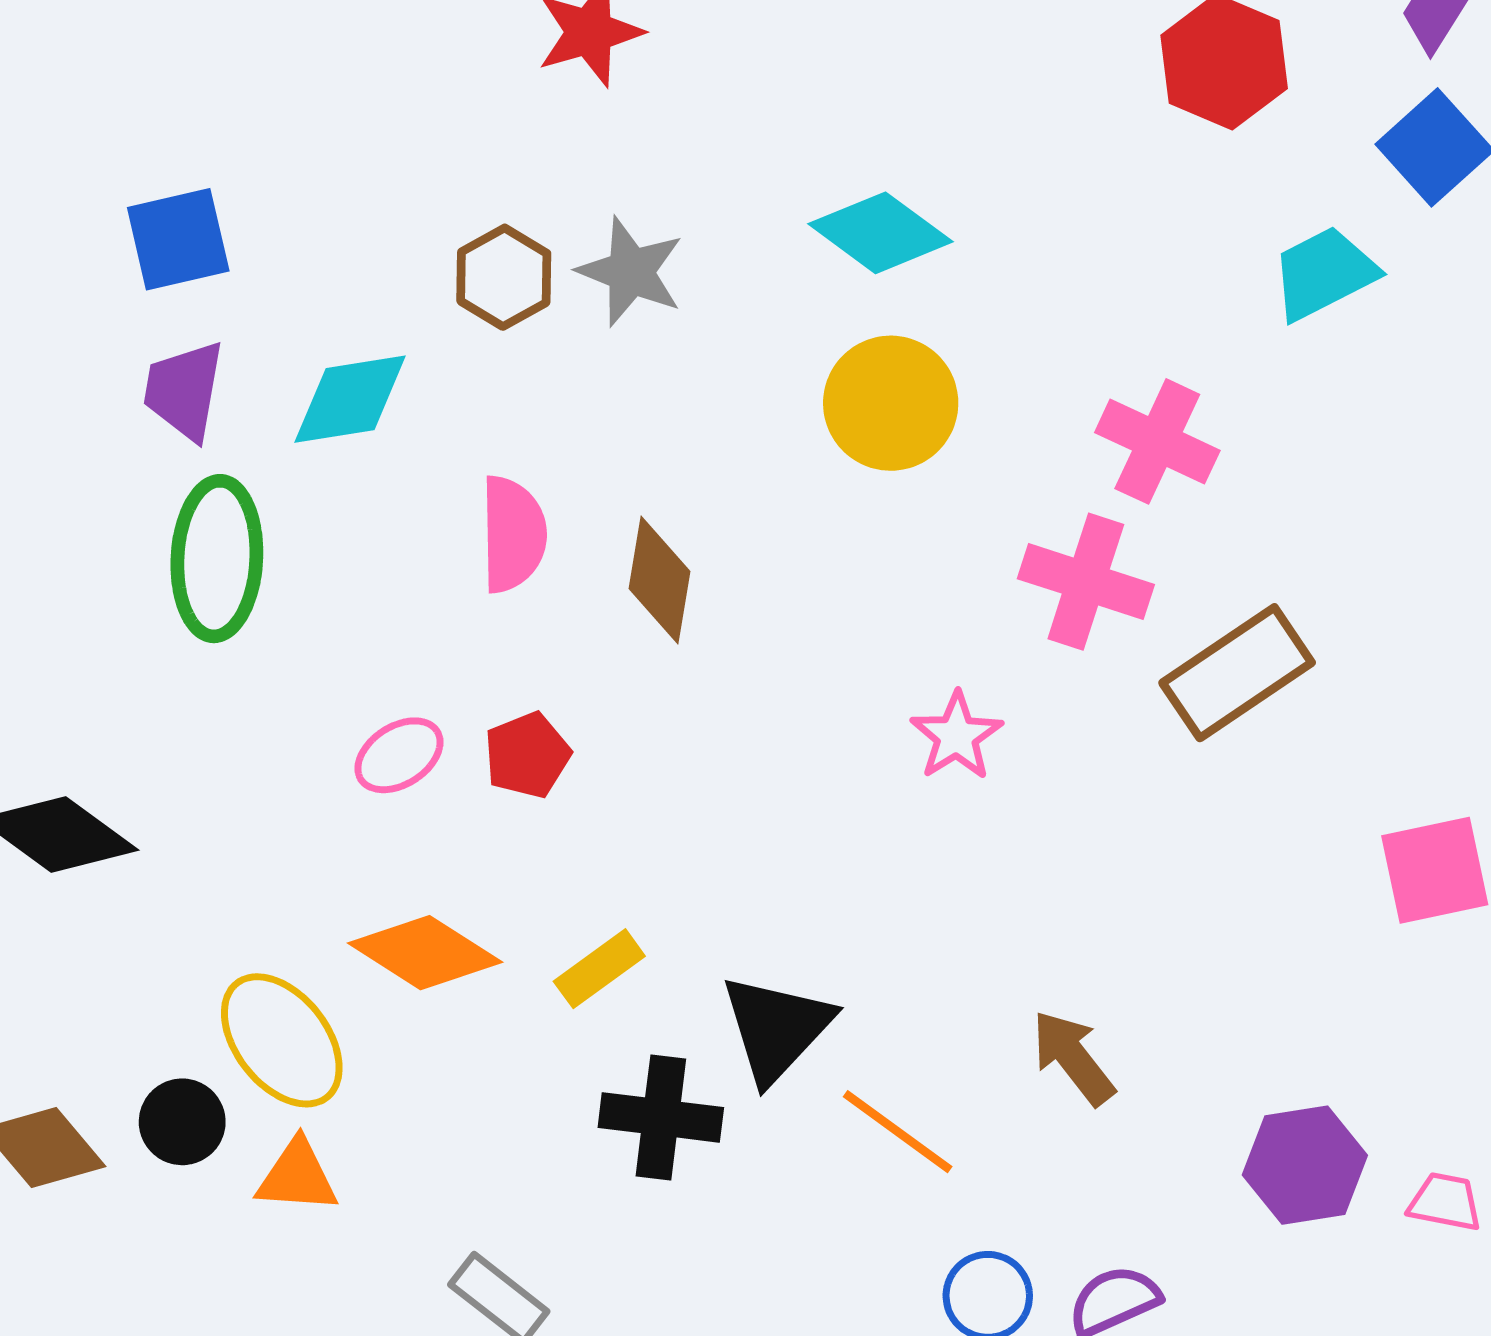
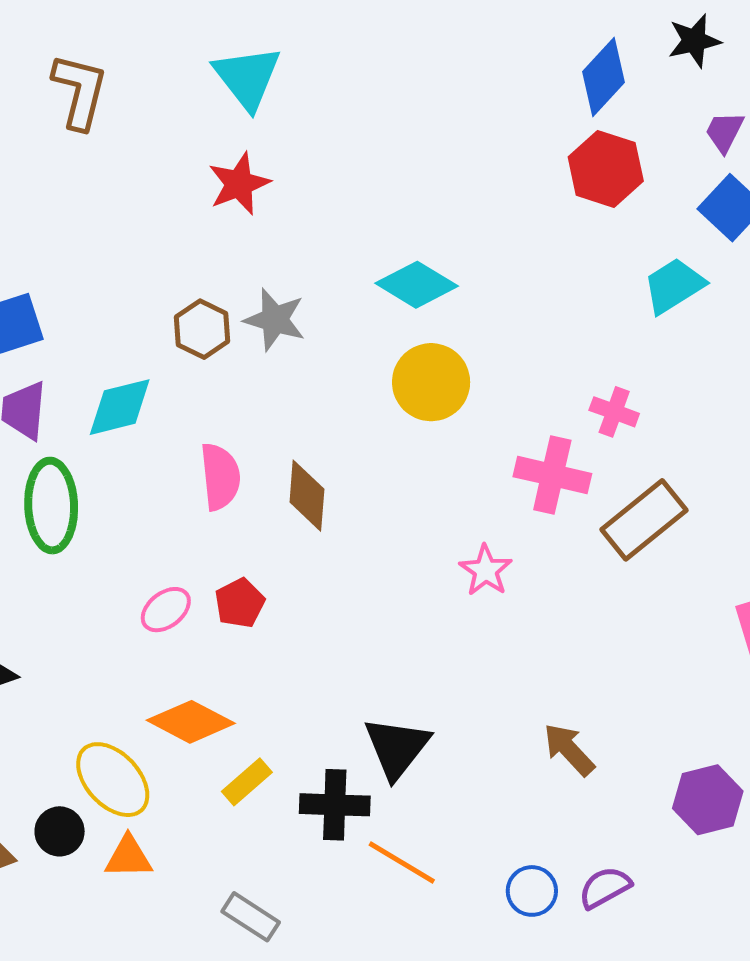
pink cross: (1157, 441) -> (614, 412), moved, size x0.7
yellow rectangle: (599, 969) -> (247, 782), moved
orange line: (898, 1132) -> (402, 863), moved

